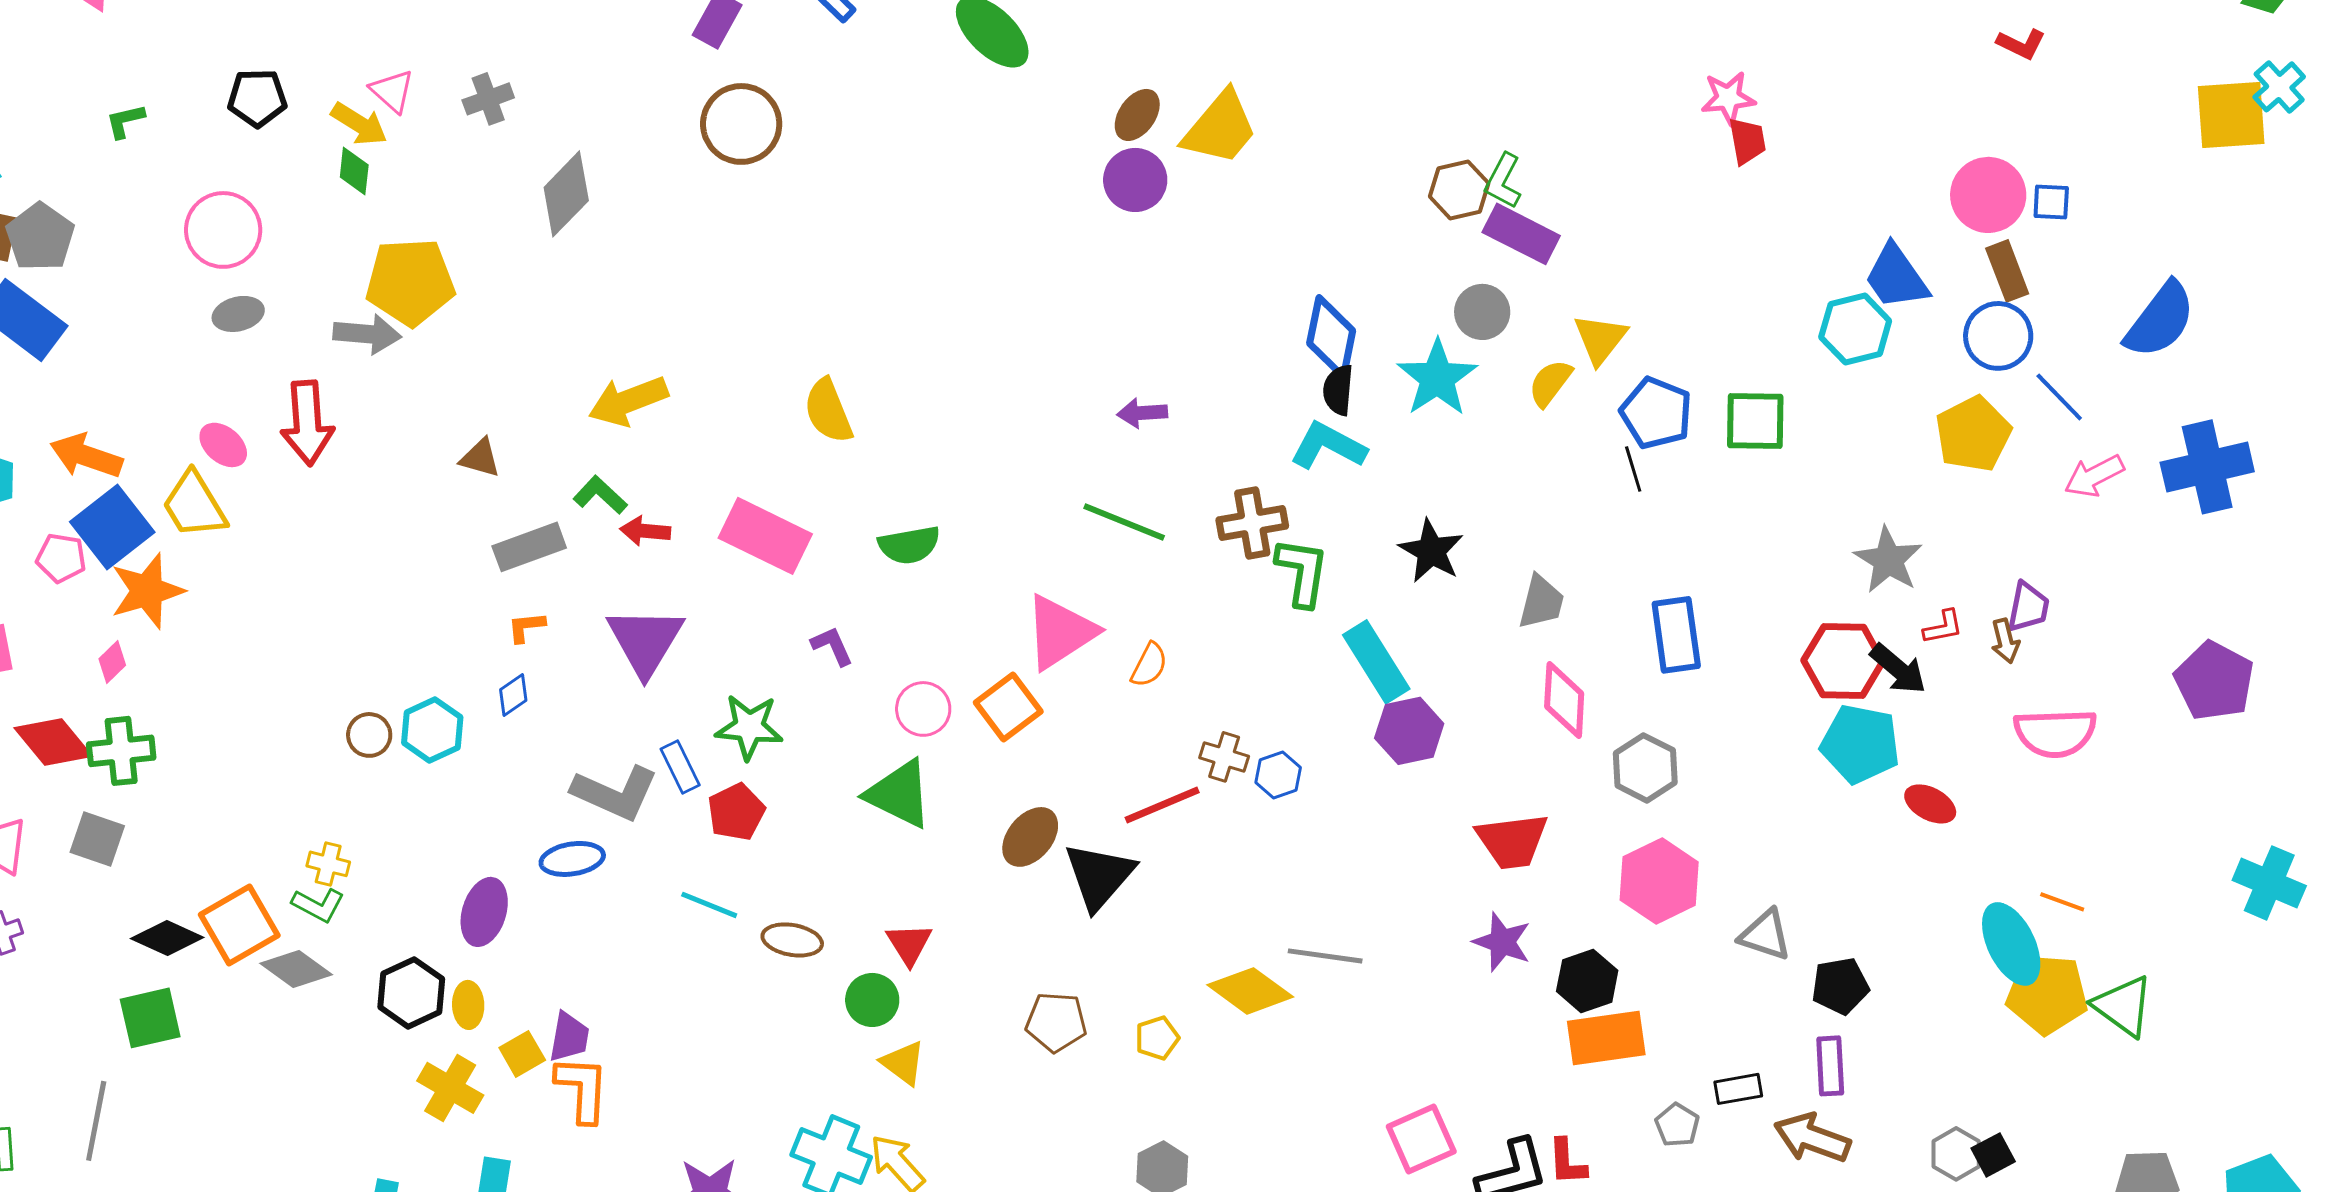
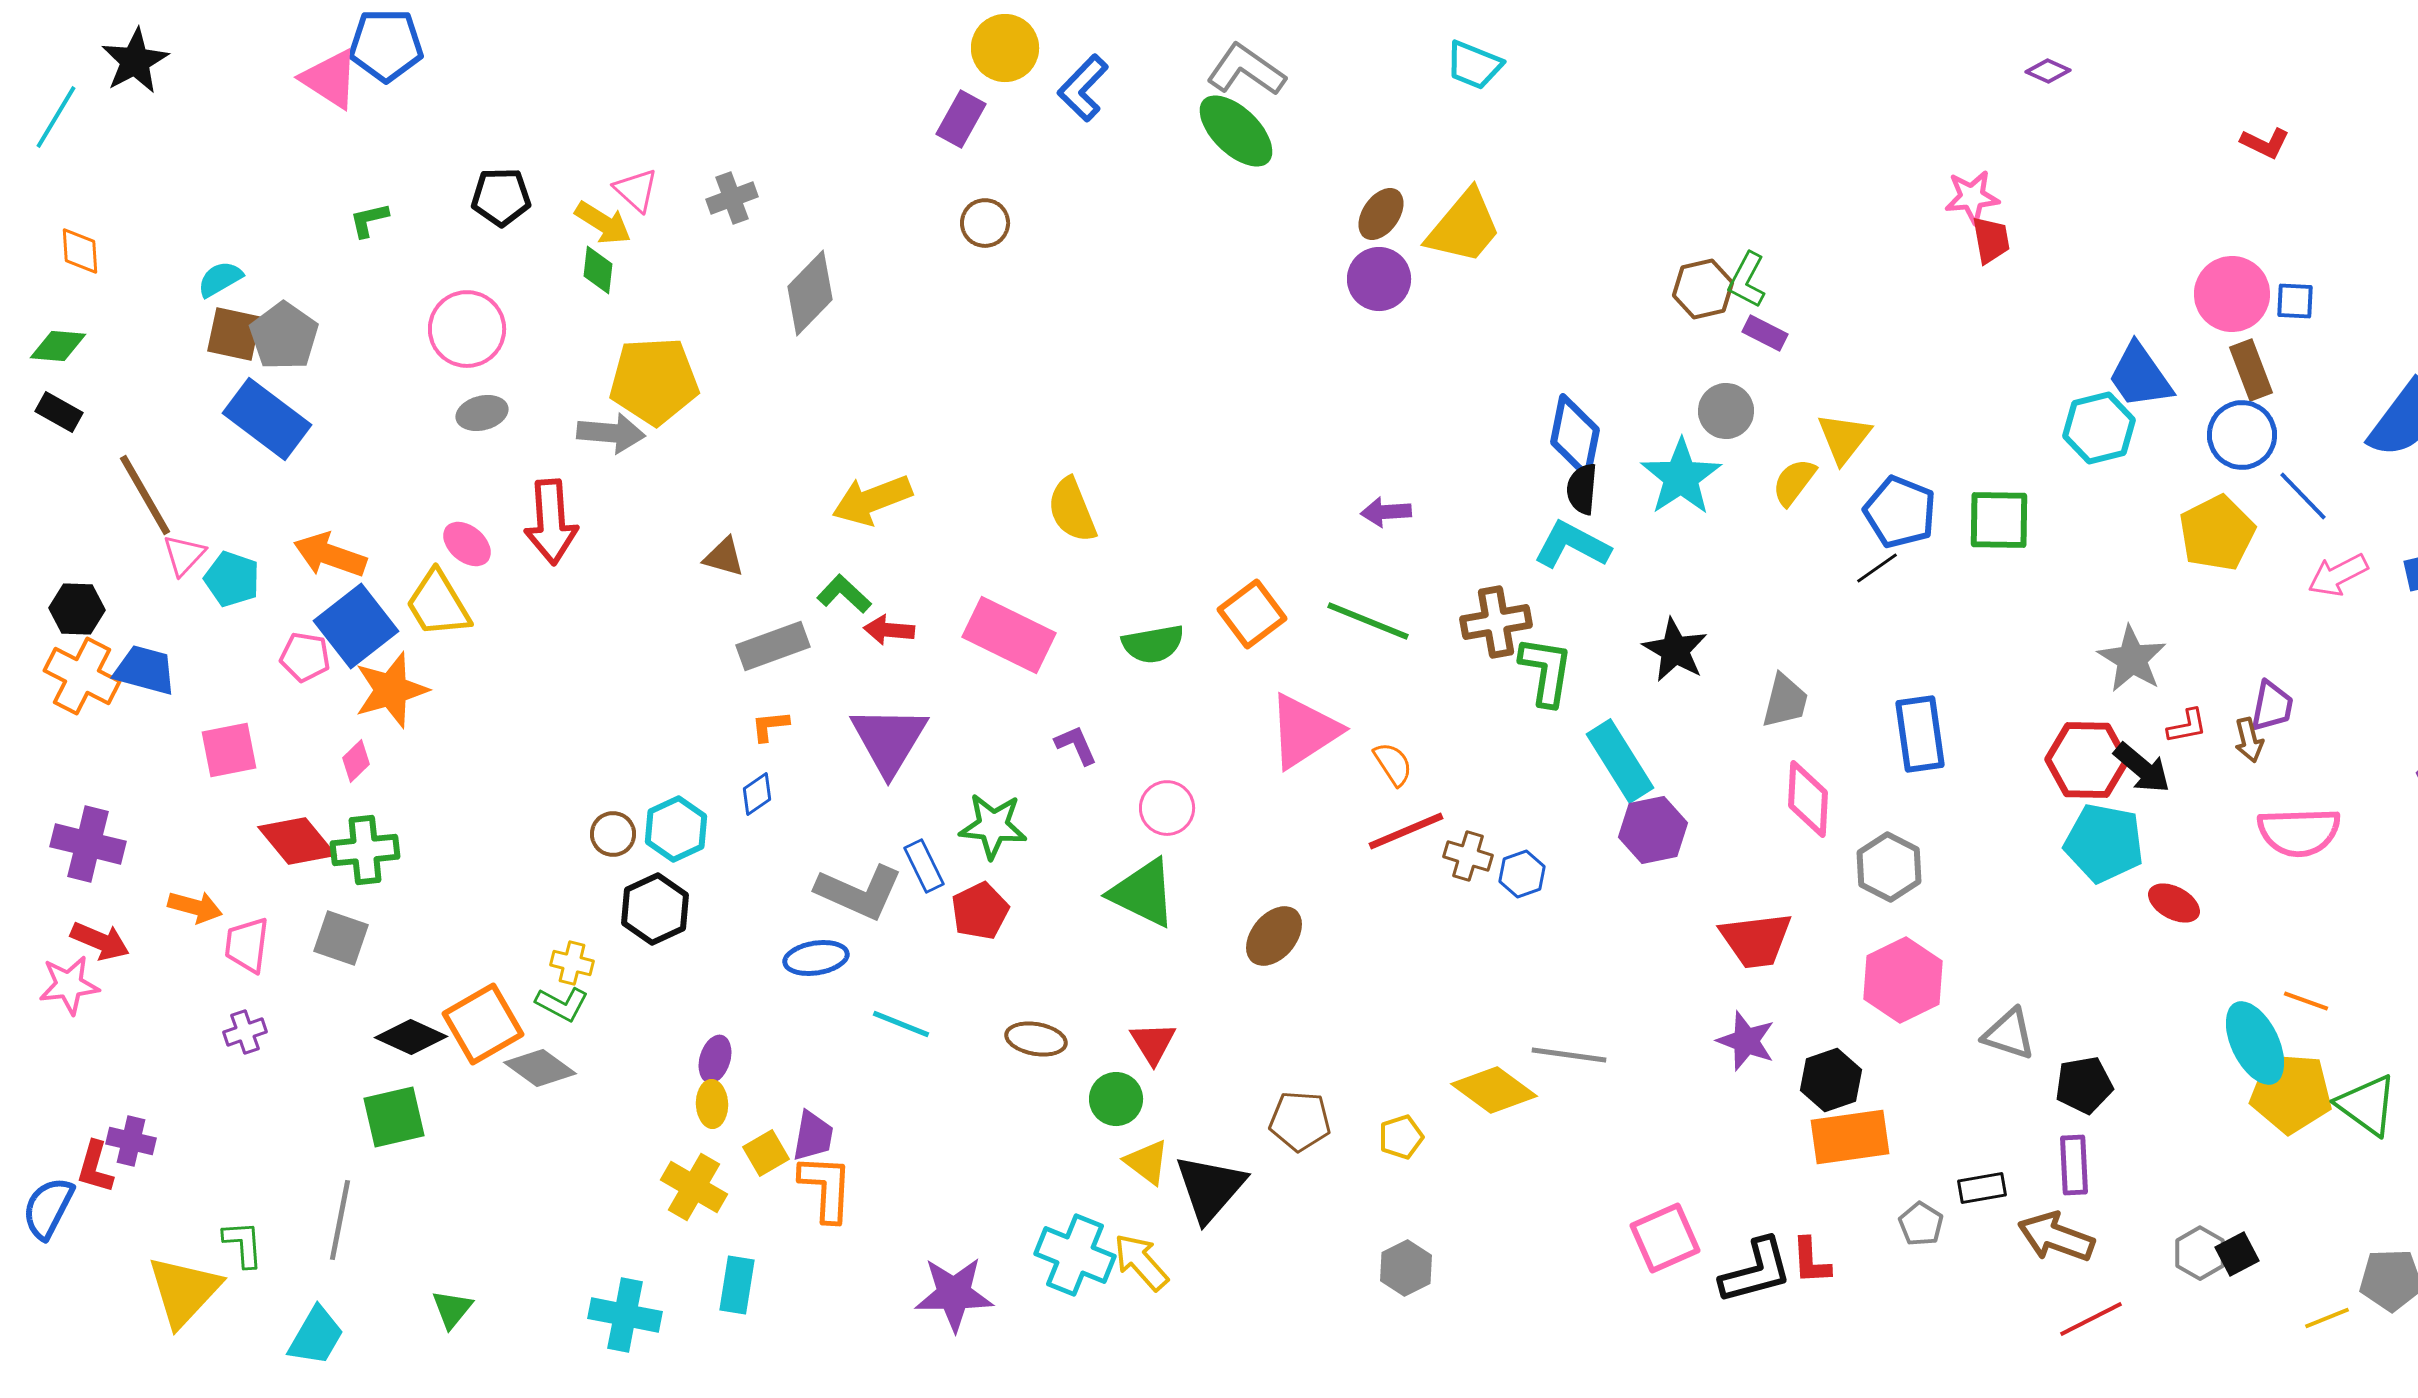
brown circle: (741, 124) -> (985, 223), size x0.6
purple rectangle: (1521, 234) -> (1765, 333), size x0.6
black line: (1633, 469) -> (1877, 568), turned 72
orange semicircle: (1149, 665) -> (1393, 764), turned -60
orange square: (1008, 707) -> (1252, 614), moved
red line: (1162, 805) -> (1406, 831), moved
black triangle: (1099, 876) -> (1210, 1188), moved
cyan line: (709, 905) -> (901, 1024), moved
purple ellipse: (484, 912) -> (715, 1059), moved, size x0.7
black hexagon: (411, 993) -> (655, 909), moved

